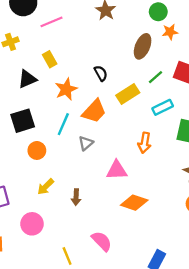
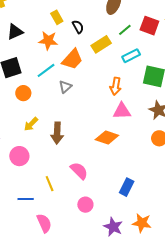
yellow rectangle: (50, 59) -> (57, 17), moved
orange star: (66, 89) -> (48, 41), turned 30
cyan line: (63, 124) -> (46, 70), turned 30
pink triangle: (117, 170) -> (122, 111), moved
brown arrow: (76, 197) -> (57, 133), size x1.5

